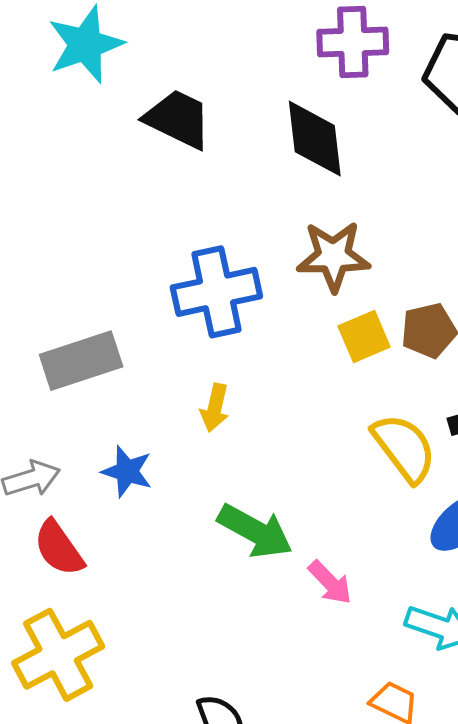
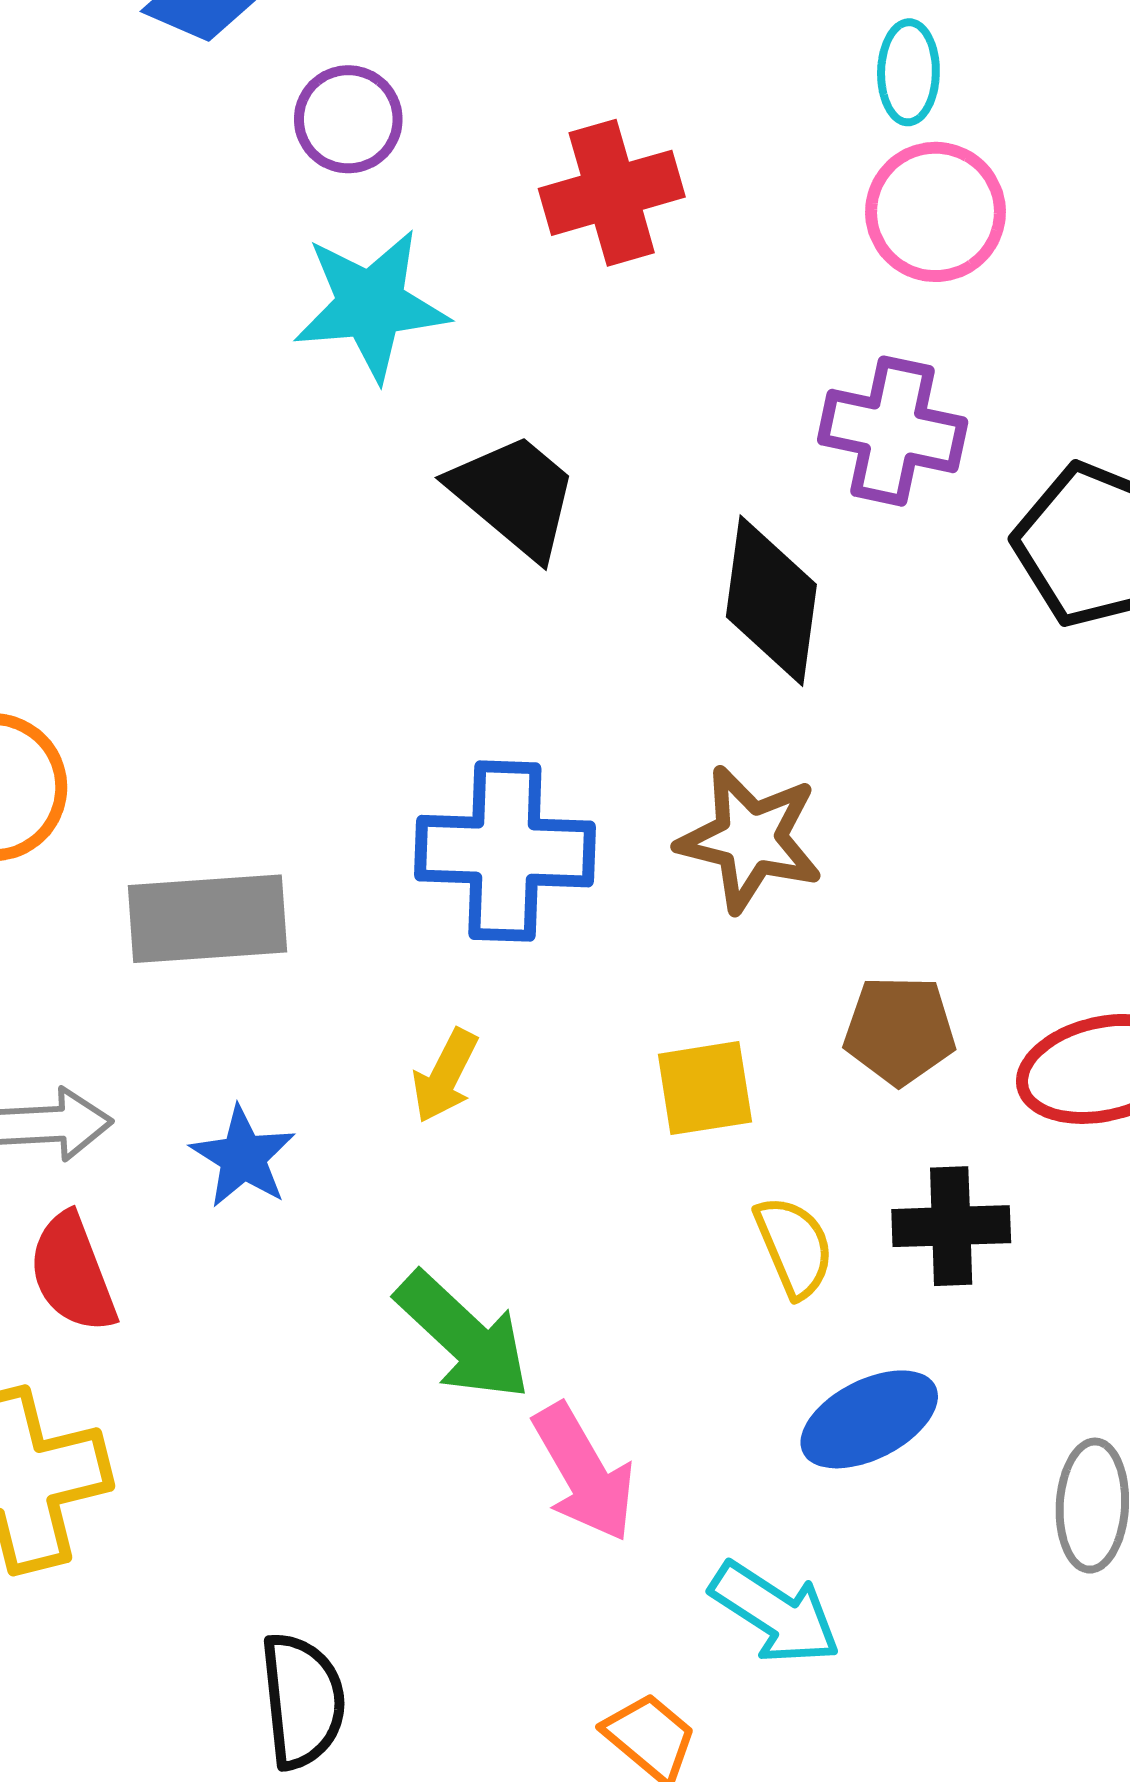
yellow square: (364, 336) -> (705, 1088), moved
yellow semicircle: (404, 448) -> (794, 1247), size x0.7
pink arrow: (330, 582) -> (584, 1473), size x1.4

